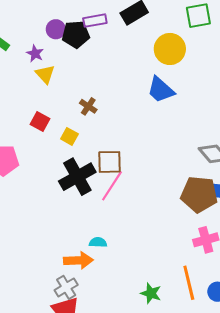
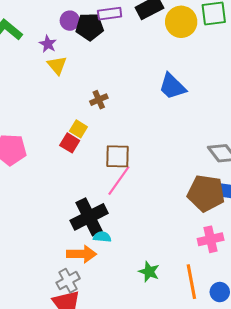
yellow circle: (170, 49) -> (181, 22), moved
brown cross: (88, 106) -> (99, 100), turned 30
red square: (40, 122) -> (70, 143), moved
black cross: (77, 177) -> (89, 217), moved
green star: (151, 293) -> (149, 272), moved

